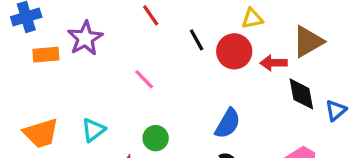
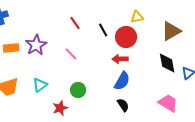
red line: (151, 15) -> (75, 23), moved
purple star: (85, 38) -> (36, 45), moved
orange rectangle: (46, 55) -> (11, 48), moved
red arrow: (274, 63) -> (120, 59), moved

